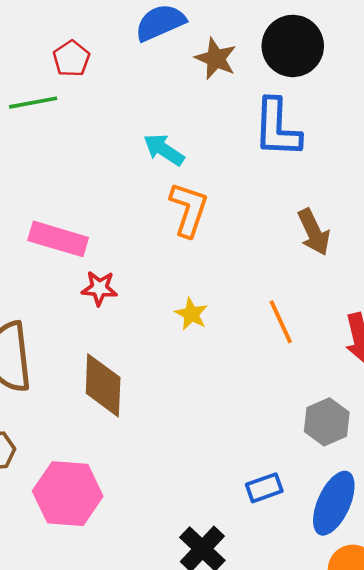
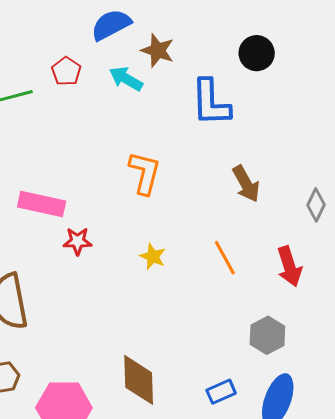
black circle: (293, 46) -> (257, 53), moved, size x0.7
red pentagon: (71, 59) -> (66, 71), moved
cyan arrow: (164, 150) -> (126, 79), moved
brown diamond: (103, 385) -> (139, 380), moved

